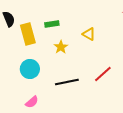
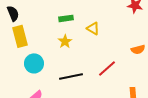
green rectangle: (52, 24) -> (66, 18), moved
yellow rectangle: (28, 34) -> (20, 36), moved

